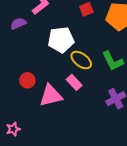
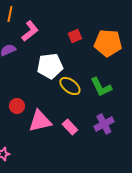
pink rectangle: (74, 82) -> (70, 127), moved

